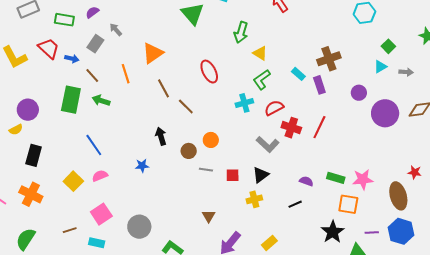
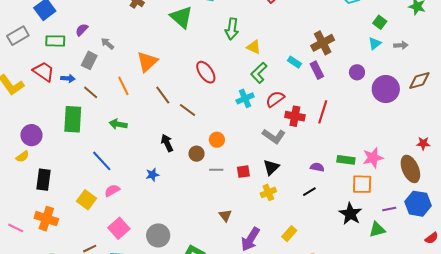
green arrow: (101, 100) -> (118, 124), moved

